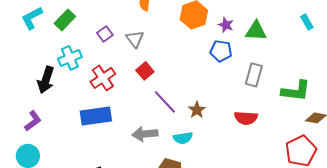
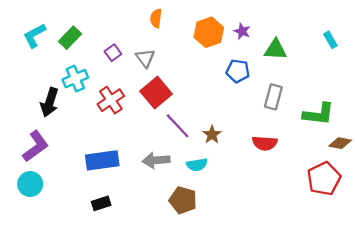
purple star: (226, 25) -> (242, 31), moved
red square: (145, 71) -> (156, 93), size x1.6
blue rectangle: (96, 116) -> (102, 160), moved
purple L-shape: (33, 121) -> (36, 146), size x1.4

